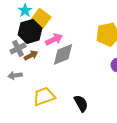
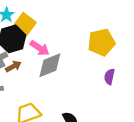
pink arrow: (54, 39) -> (40, 48), turned 60

